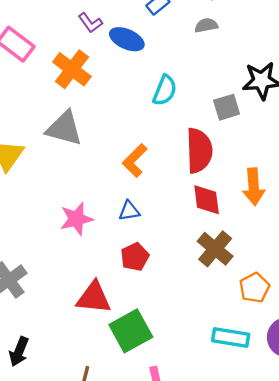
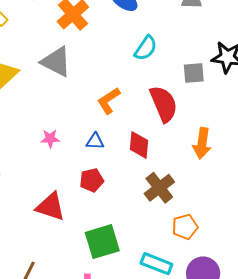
red semicircle: (199, 151) -> (164, 104), turned -33
red diamond: (207, 200) -> (139, 145), moved
pink star: (76, 219) -> (50, 139), size x0.7
green square: (131, 331) -> (102, 242), moved

